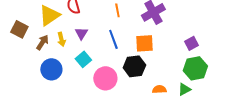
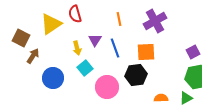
purple triangle: (81, 33) -> (95, 40), moved
yellow arrow: (61, 39) -> (77, 48), moved
brown arrow: (42, 42) -> (33, 56), moved

